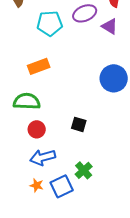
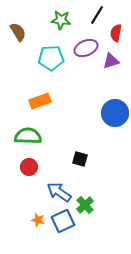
purple triangle: (110, 26) -> (111, 61), turned -48
red circle: (37, 129) -> (29, 167), moved
blue arrow: (43, 157) -> (59, 192), moved, turned 50

